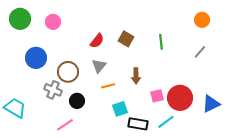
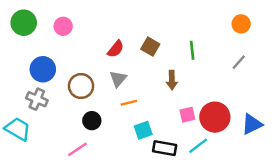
brown arrow: (136, 76) -> (172, 80), moved
gray cross: (53, 90) -> (37, 99), moved

